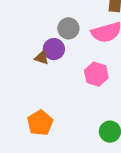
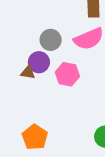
pink hexagon: (96, 74) -> (67, 74), moved

